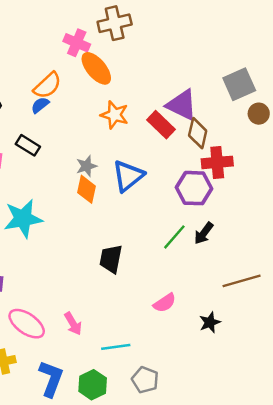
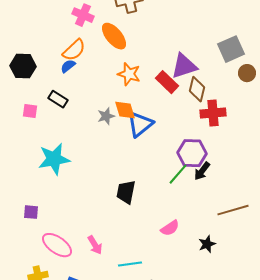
pink cross: (77, 43) -> (83, 15), moved
purple triangle: (182, 105) -> (184, 66), turned -44
purple hexagon: (194, 188) -> (192, 153), moved
orange diamond: (86, 189) -> (125, 110), moved, turned -30

